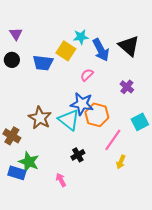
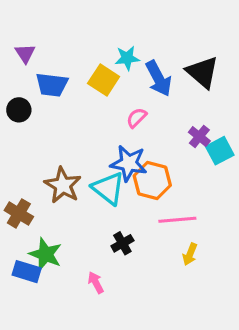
black circle: (12, 60) -> (19, 110), moved
blue trapezoid: (43, 63) -> (52, 85), moved
cyan square: (140, 122) -> (220, 151), moved
pink line: (113, 140) -> (177, 220), turned 50

